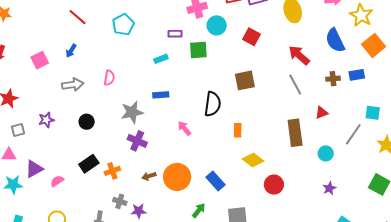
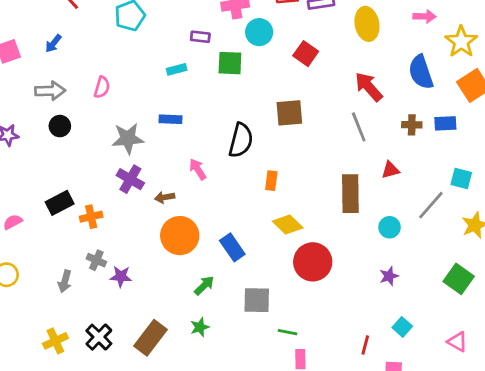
black circle: (87, 122) -> (60, 126), moved
brown arrow: (149, 176) -> (165, 197), moved
red circle: (274, 185) -> (313, 262), size x1.4

